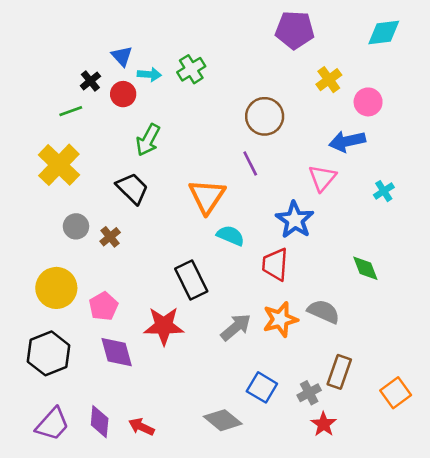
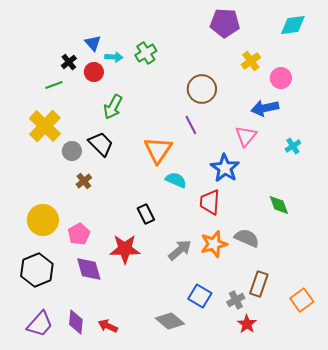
gray circle: (76, 226) -> (72, 151), moved
black rectangle: (191, 280) -> (146, 214), size x0.7

